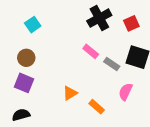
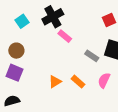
black cross: (99, 18) -> (53, 17), moved
pink rectangle: (91, 51) -> (65, 36), moved
orange rectangle: (97, 107) -> (78, 82), moved

